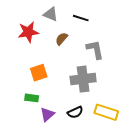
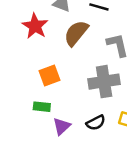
red star: (28, 32) -> (35, 26), turned -30
brown semicircle: (62, 39) -> (76, 33), size x1.6

